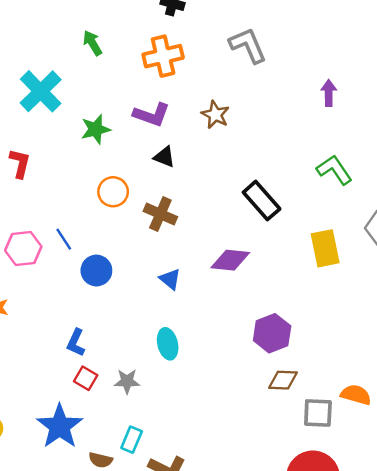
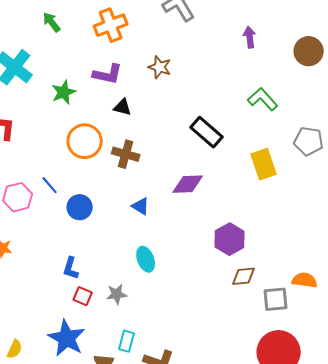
orange circle: (113, 192) -> (85, 141), size x1.4

